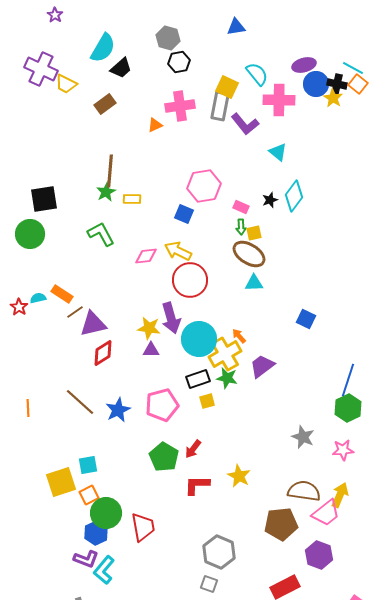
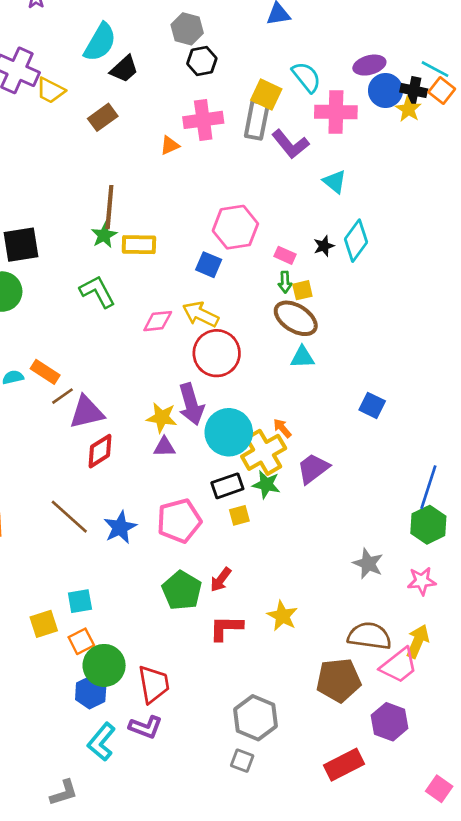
yellow rectangle: (132, 199) -> (139, 245), size x1.4
yellow square: (61, 482) -> (44, 624), size x0.7
purple L-shape: (86, 559) -> (146, 727), moved

